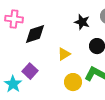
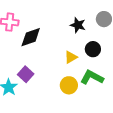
yellow triangle: (64, 54) -> (71, 57), moved

